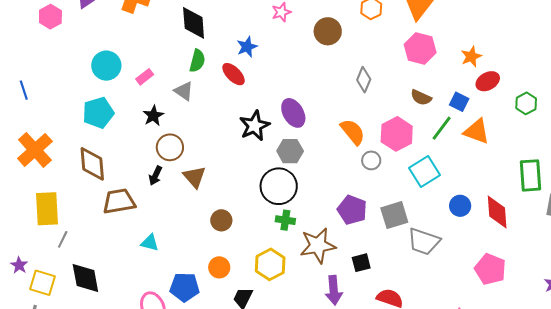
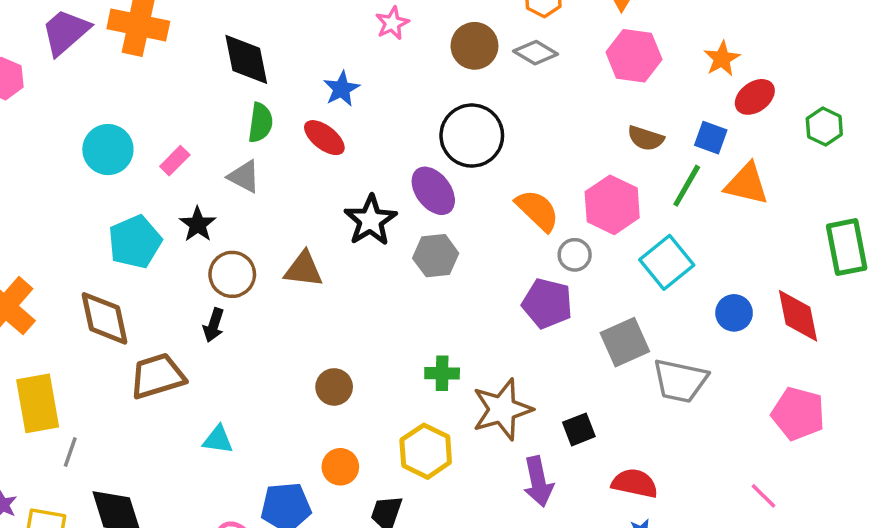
gray diamond: (364, 80) -> (536, 53), moved, turned -75
cyan pentagon: (98, 113) -> (135, 242), moved
brown triangle: (194, 177) -> (304, 269), moved, turned -35
black circle: (279, 186) -> (472, 136), moved
purple pentagon: (352, 210) -> (547, 303), moved

